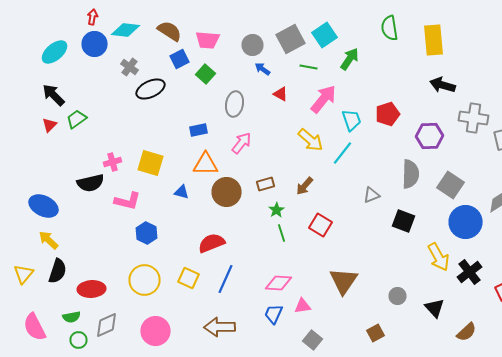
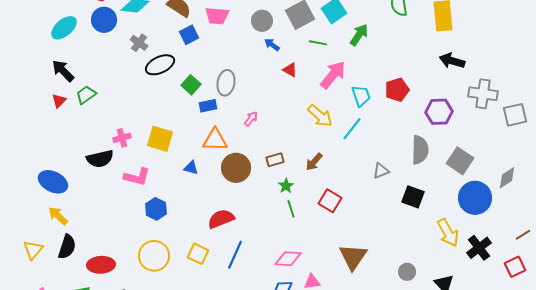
green square: (206, 74) -> (191, 85), moved
gray ellipse: (234, 104) -> (226, 83), moved
pink arrow: (242, 143) -> (251, 119), size x0.7

